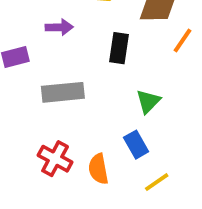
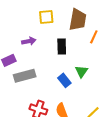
gray rectangle: (63, 92) -> (25, 76), moved
blue rectangle: (136, 145) -> (64, 80), moved

